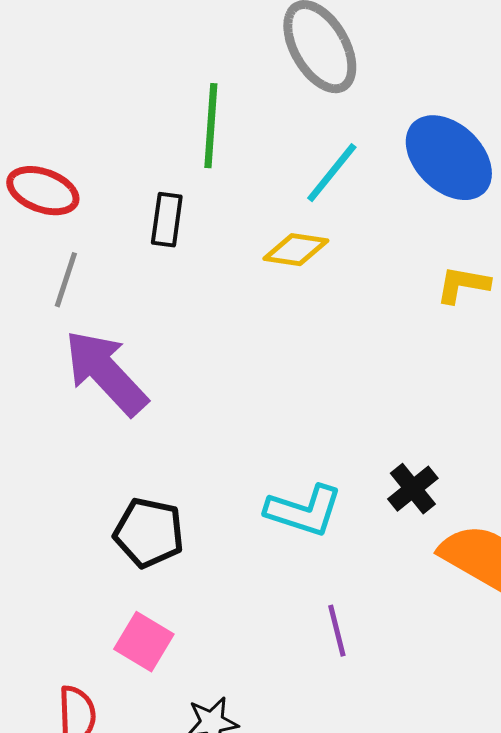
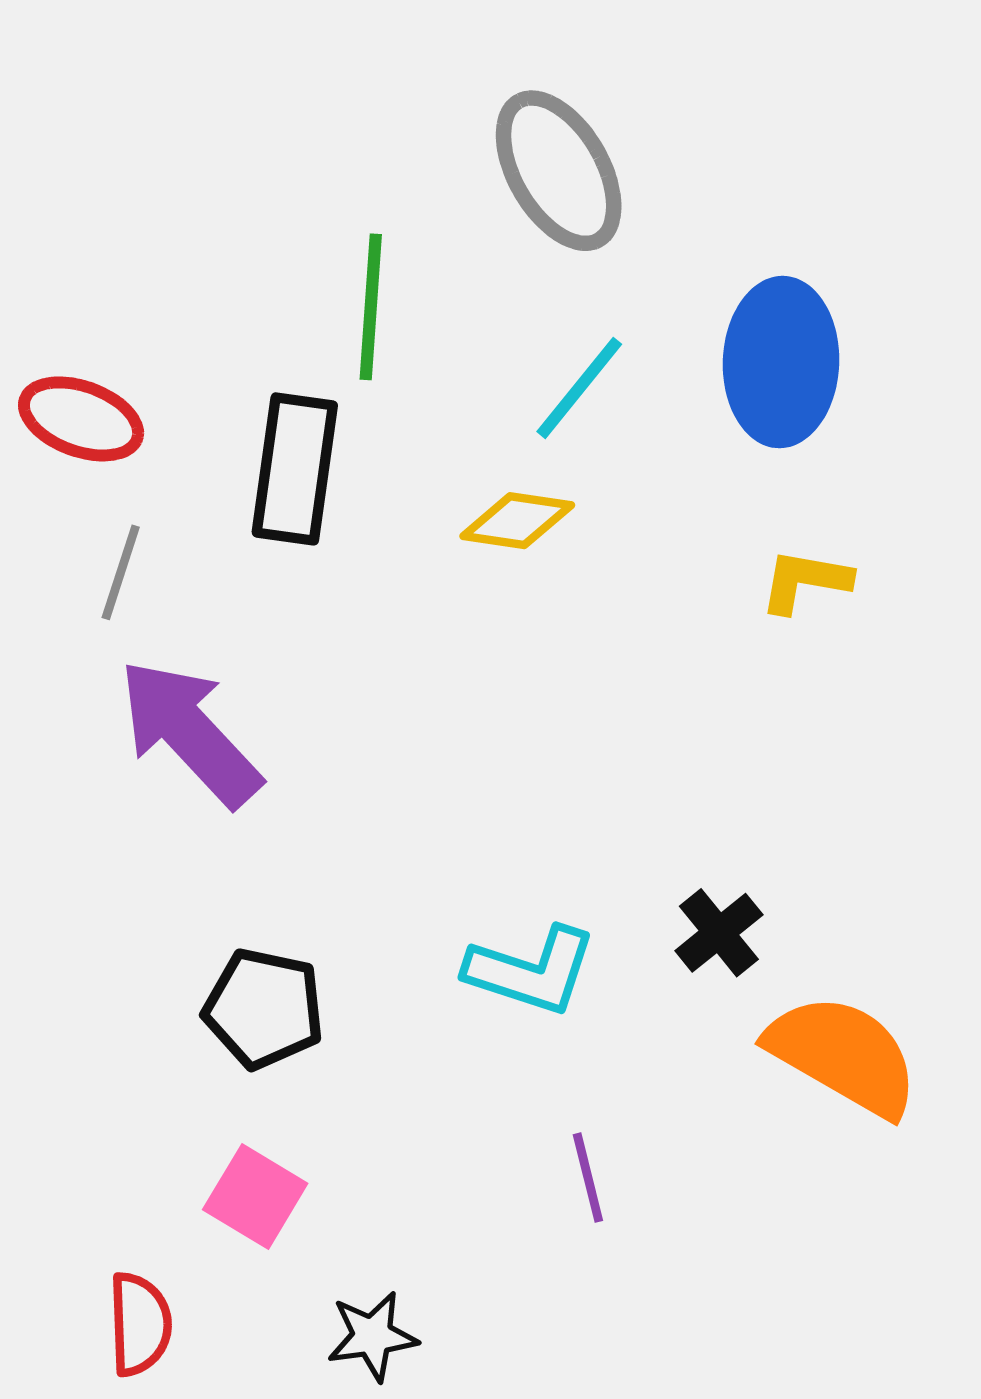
blue ellipse: (449, 158) -> (781, 362), turned 48
black rectangle: (167, 220) -> (295, 469), size x1.6

